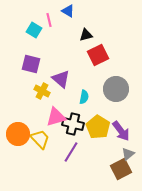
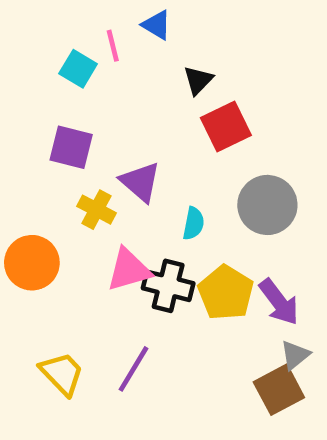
black triangle: (86, 35) -> (198, 80), turned -32
orange circle: (18, 134) -> (32, 263), moved
yellow trapezoid: (40, 139) -> (62, 374), moved
purple line: (71, 152) -> (133, 369), moved

